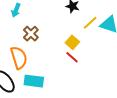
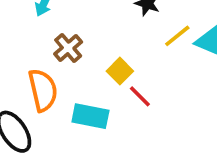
yellow square: (72, 42) -> (120, 71), moved
cyan rectangle: (34, 81) -> (90, 116), moved

